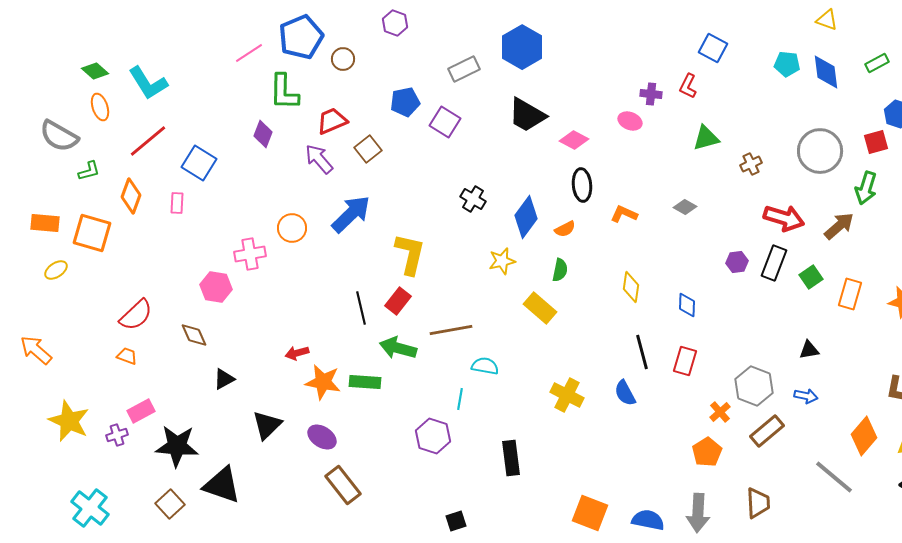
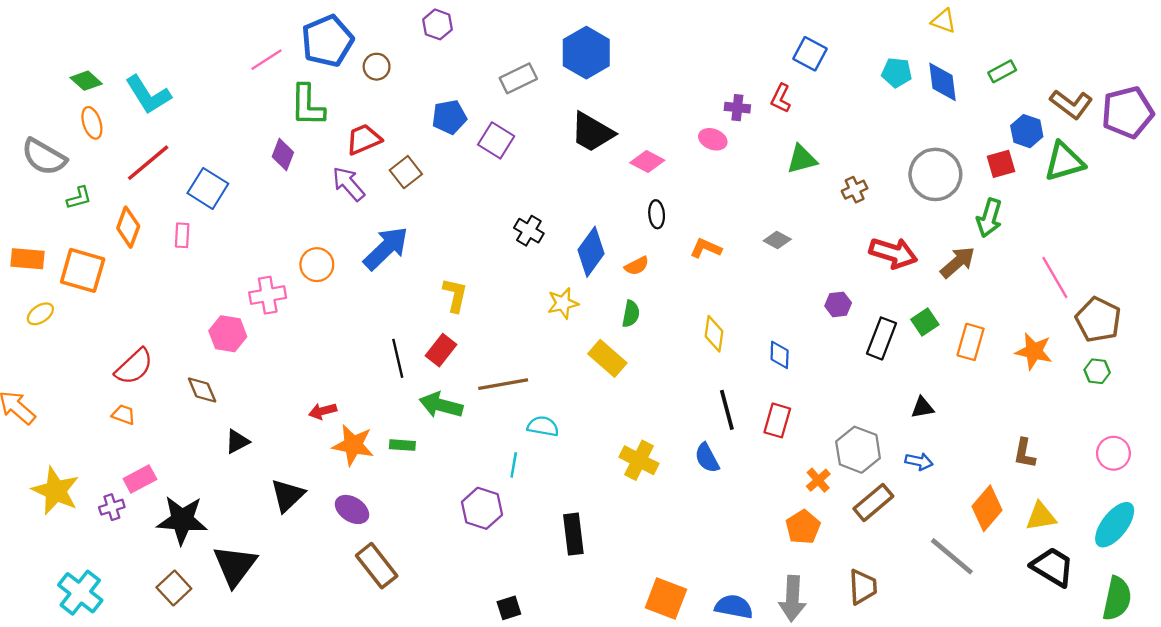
black ellipse: (582, 185) -> (657, 214), size x0.7
yellow L-shape: (410, 254) -> (455, 295), size x0.7
black rectangle: (774, 263) -> (882, 338), moved
green rectangle: (365, 382) -> (402, 445), size x0.7
black triangle: (222, 485) -> (235, 566), turned 48

